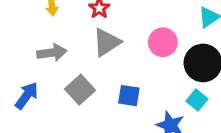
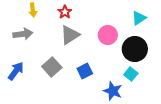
gray arrow: (52, 53) -> (23, 34), moved
blue square: (129, 96) -> (85, 71), turned -35

